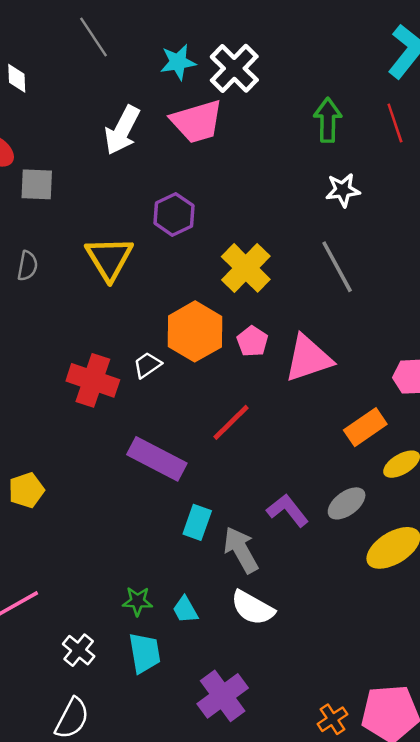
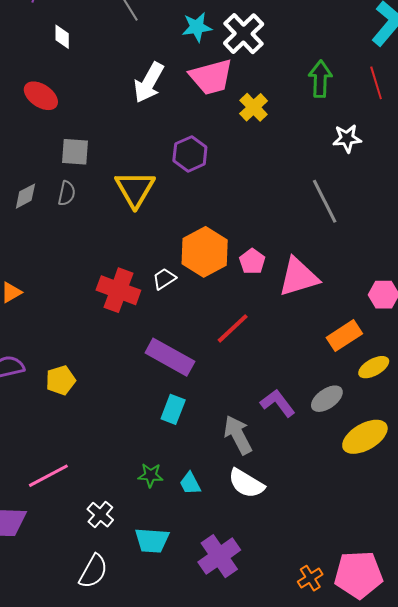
gray square: (37, 184) -> (75, 152), moved
white star: (343, 190) -> (347, 138), moved
yellow cross: (246, 268) -> (254, 107), moved, size x0.7
cyan rectangle: (197, 522) -> (173, 409), moved
cyan trapezoid: (145, 653) -> (152, 540), moved, turned 102

